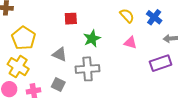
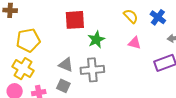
red square: (71, 19) -> (75, 20), size x1.5
yellow pentagon: (24, 38) -> (28, 40), turned 30
gray triangle: (60, 54) -> (66, 65), moved

